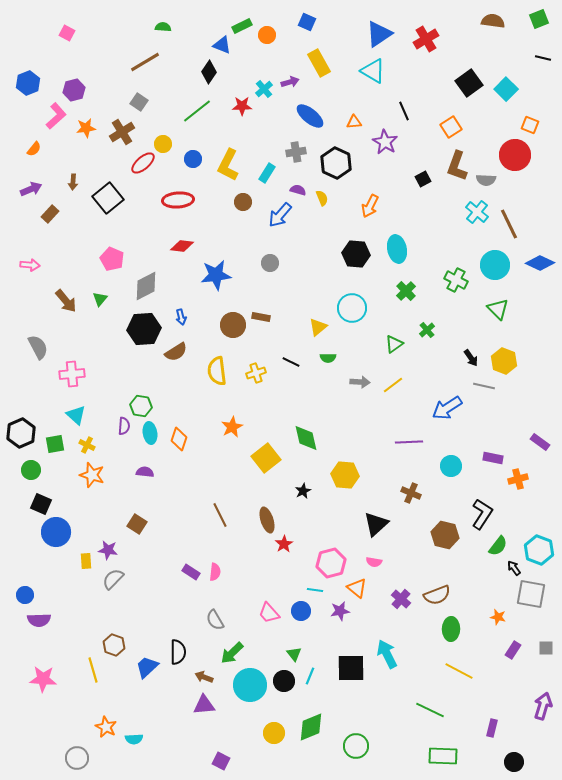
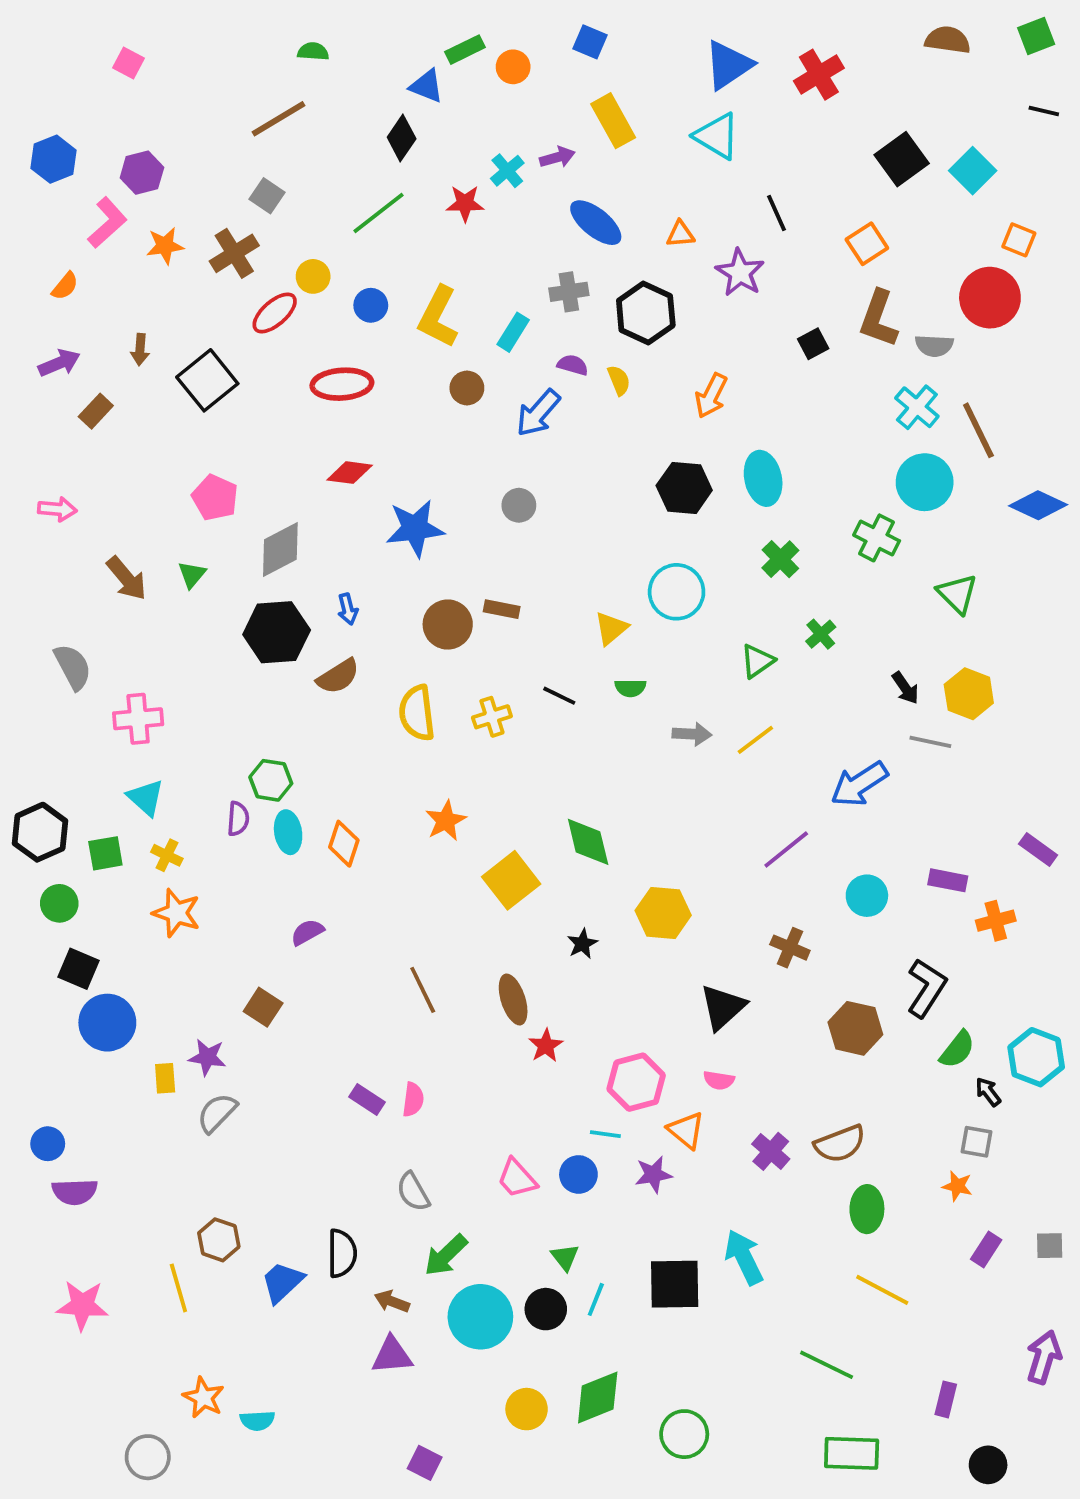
cyan circle: (495, 265) -> (925, 482), moved
purple line: (409, 442) -> (786, 849), turned -36
purple semicircle: (145, 472) -> (307, 932), moved, turned -36
gray square: (531, 594) -> (977, 1142), moved, size x0.6

